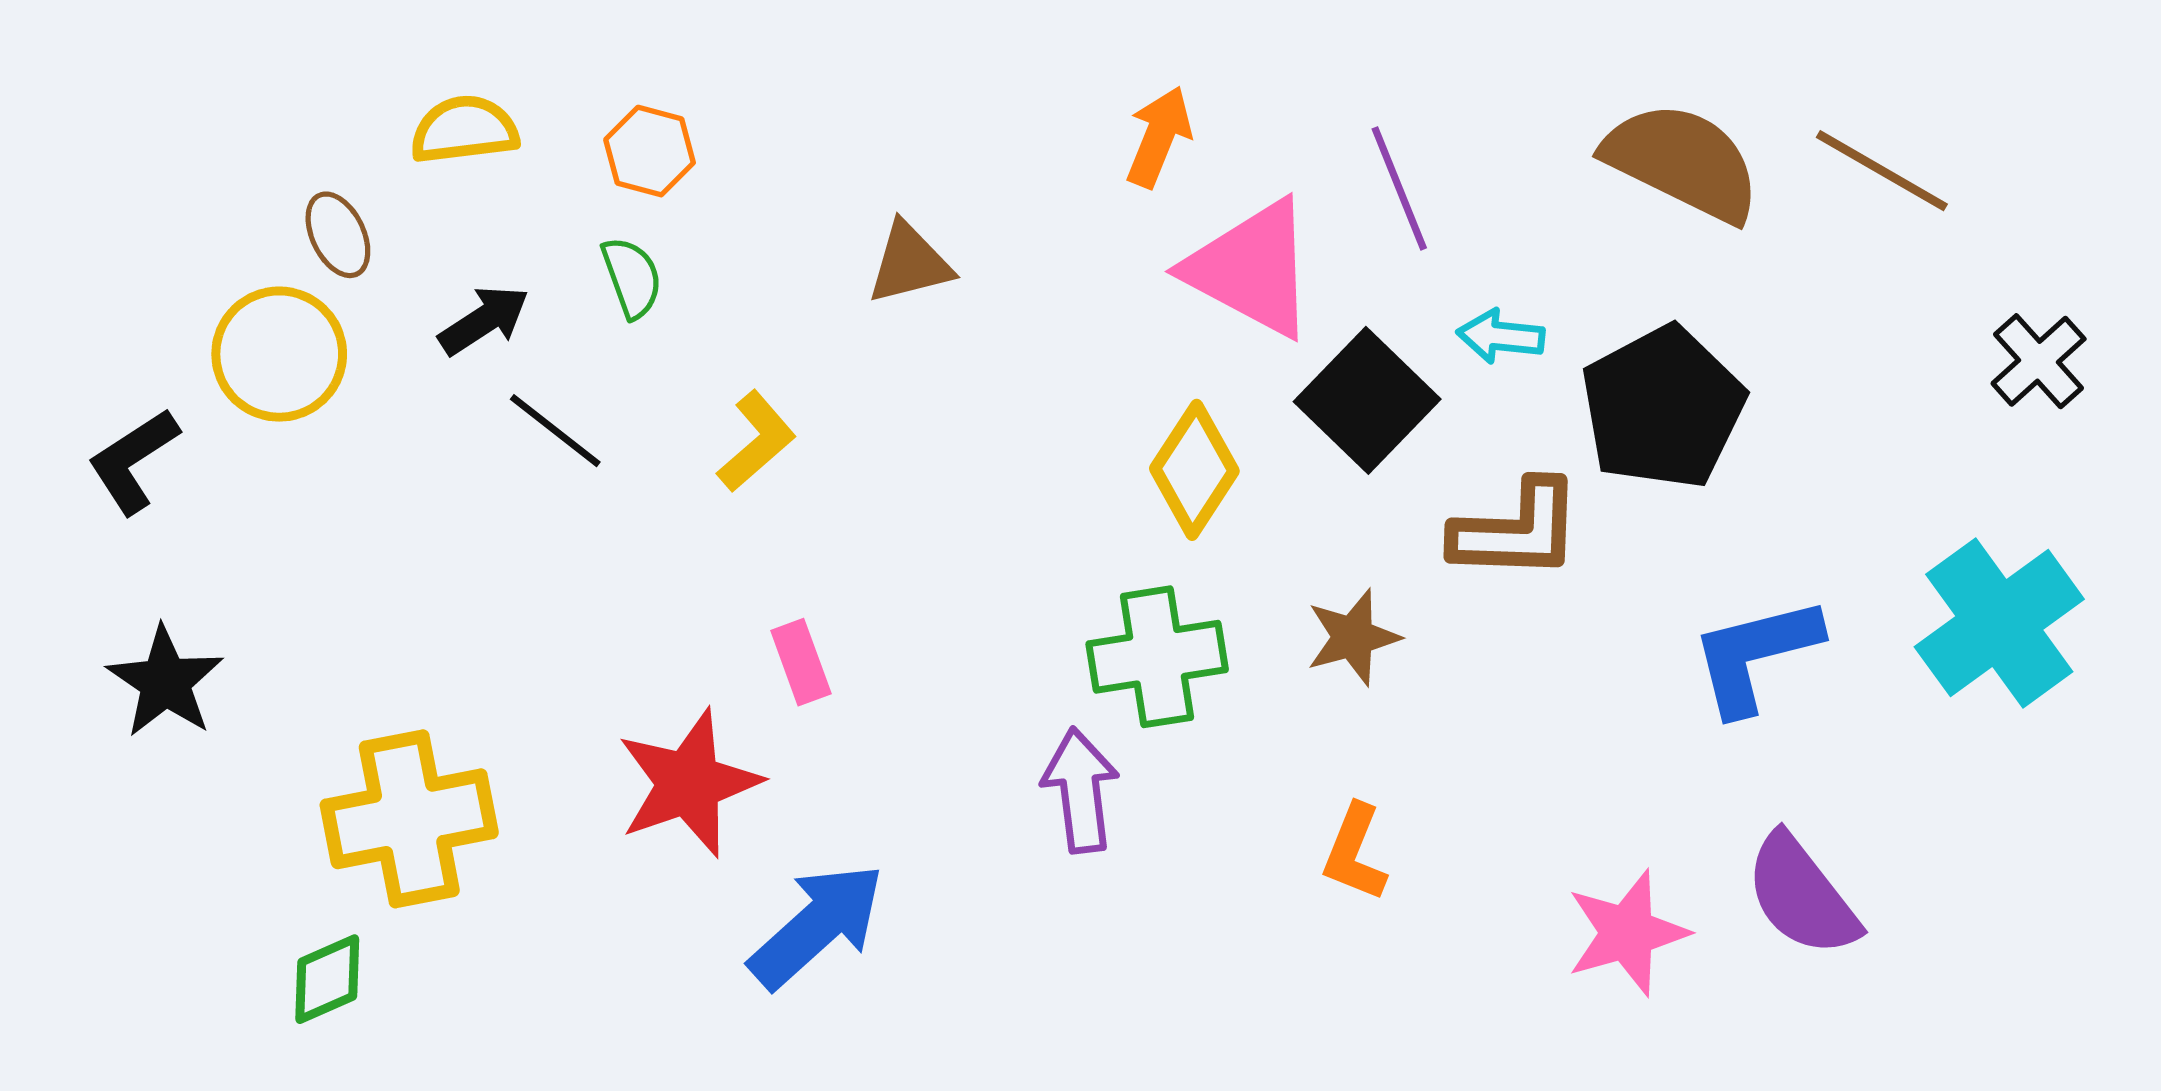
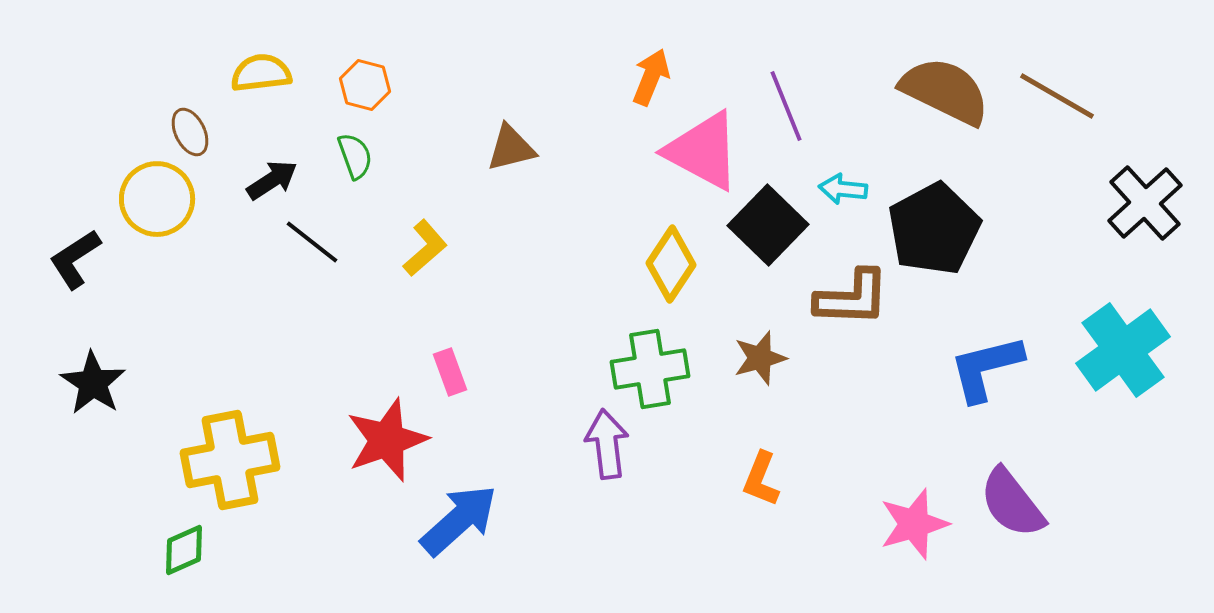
black cross: (2039, 361) -> (1145, 203), size x1.4

